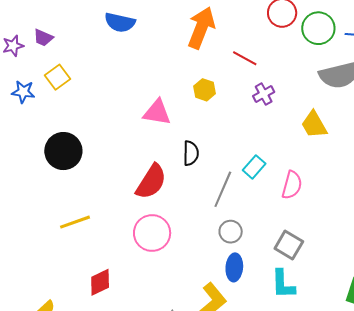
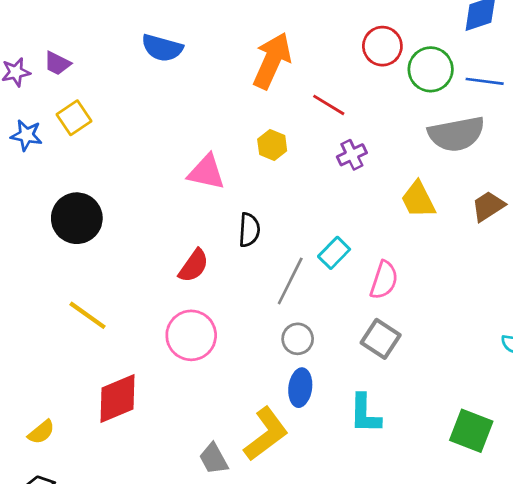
red semicircle: (151, 182) -> (194, 266), size x0.7
yellow line: (75, 222) -> (87, 315), turned 52
gray square: (289, 245) -> (381, 339), moved
red diamond: (100, 282) -> (117, 399), size x1.4

